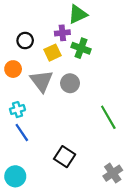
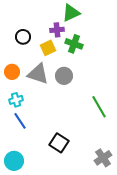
orange circle: (13, 69) -> (12, 72), moved
gray triangle: (42, 81) -> (38, 74), turned -35

